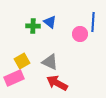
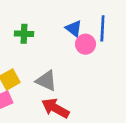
blue triangle: (50, 22) -> (74, 28), moved

